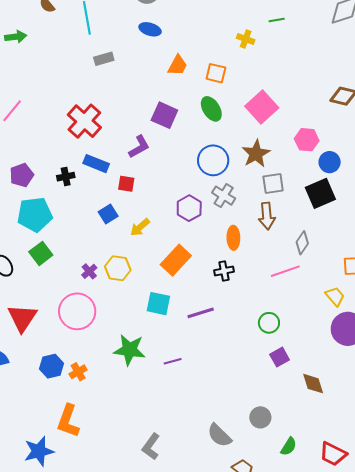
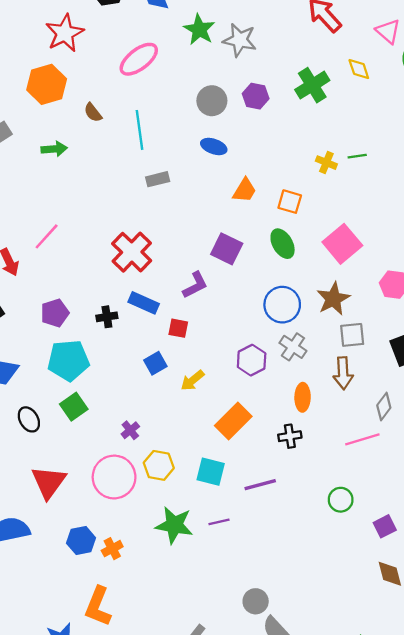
green line: (277, 20) -> (357, 156), moved
yellow hexagon: (118, 268) -> (159, 465), moved
purple square: (280, 357) -> (385, 526), moved
purple line: (173, 361) -> (219, 522), moved
gray circle: (260, 417) -> (256, 601), moved

